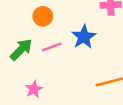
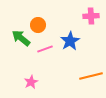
green arrow: (21, 50) -> (21, 38), moved, turned -96

